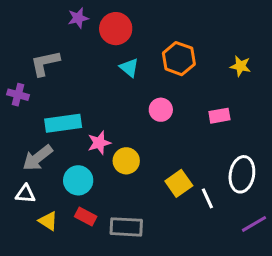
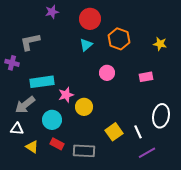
red circle: (116, 29) -> (90, 19), moved
cyan triangle: (129, 68) -> (86, 45), turned 40
yellow square: (179, 183) -> (114, 132), moved
purple line: (254, 224) -> (147, 153), moved

